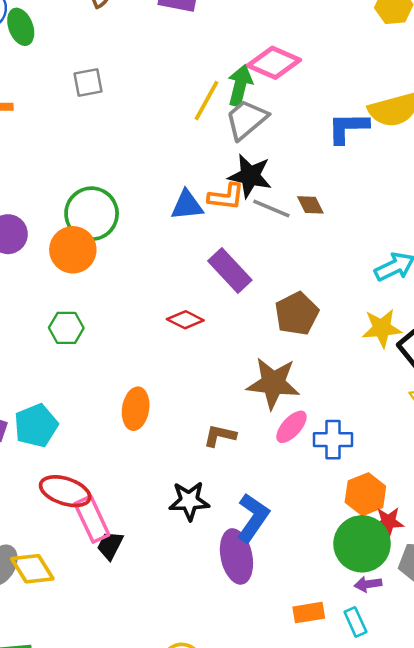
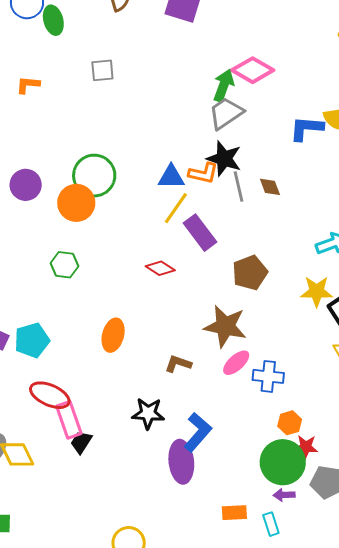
yellow line: (206, 101) -> (176, 208), moved
gray line: (271, 208) -> (238, 186), turned 48
orange hexagon: (365, 494) -> (290, 423), size x0.7

